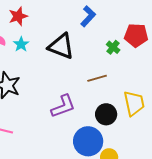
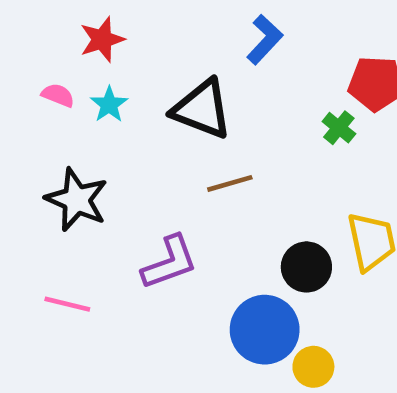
green cross: (113, 47) -> (339, 128), moved
brown line: (97, 78) -> (230, 183), moved
purple L-shape: (63, 106) -> (169, 262), moved

